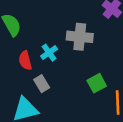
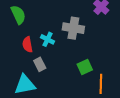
cyan cross: (49, 53) -> (47, 39), turned -32

